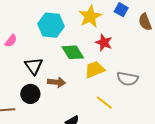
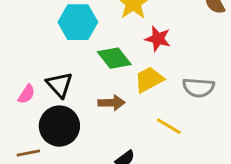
pink semicircle: (11, 41) -> (26, 94), moved
brown arrow: (57, 82) -> (112, 103), moved
black circle: (30, 94) -> (59, 126), size x1.4

